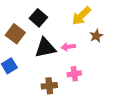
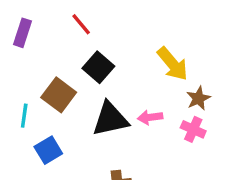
yellow arrow: (81, 16) -> (173, 64), turned -85
pink cross: (74, 74) -> (193, 129), moved, turned 32

